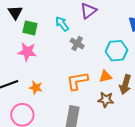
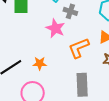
pink star: (27, 52) -> (55, 28), moved, turned 30

